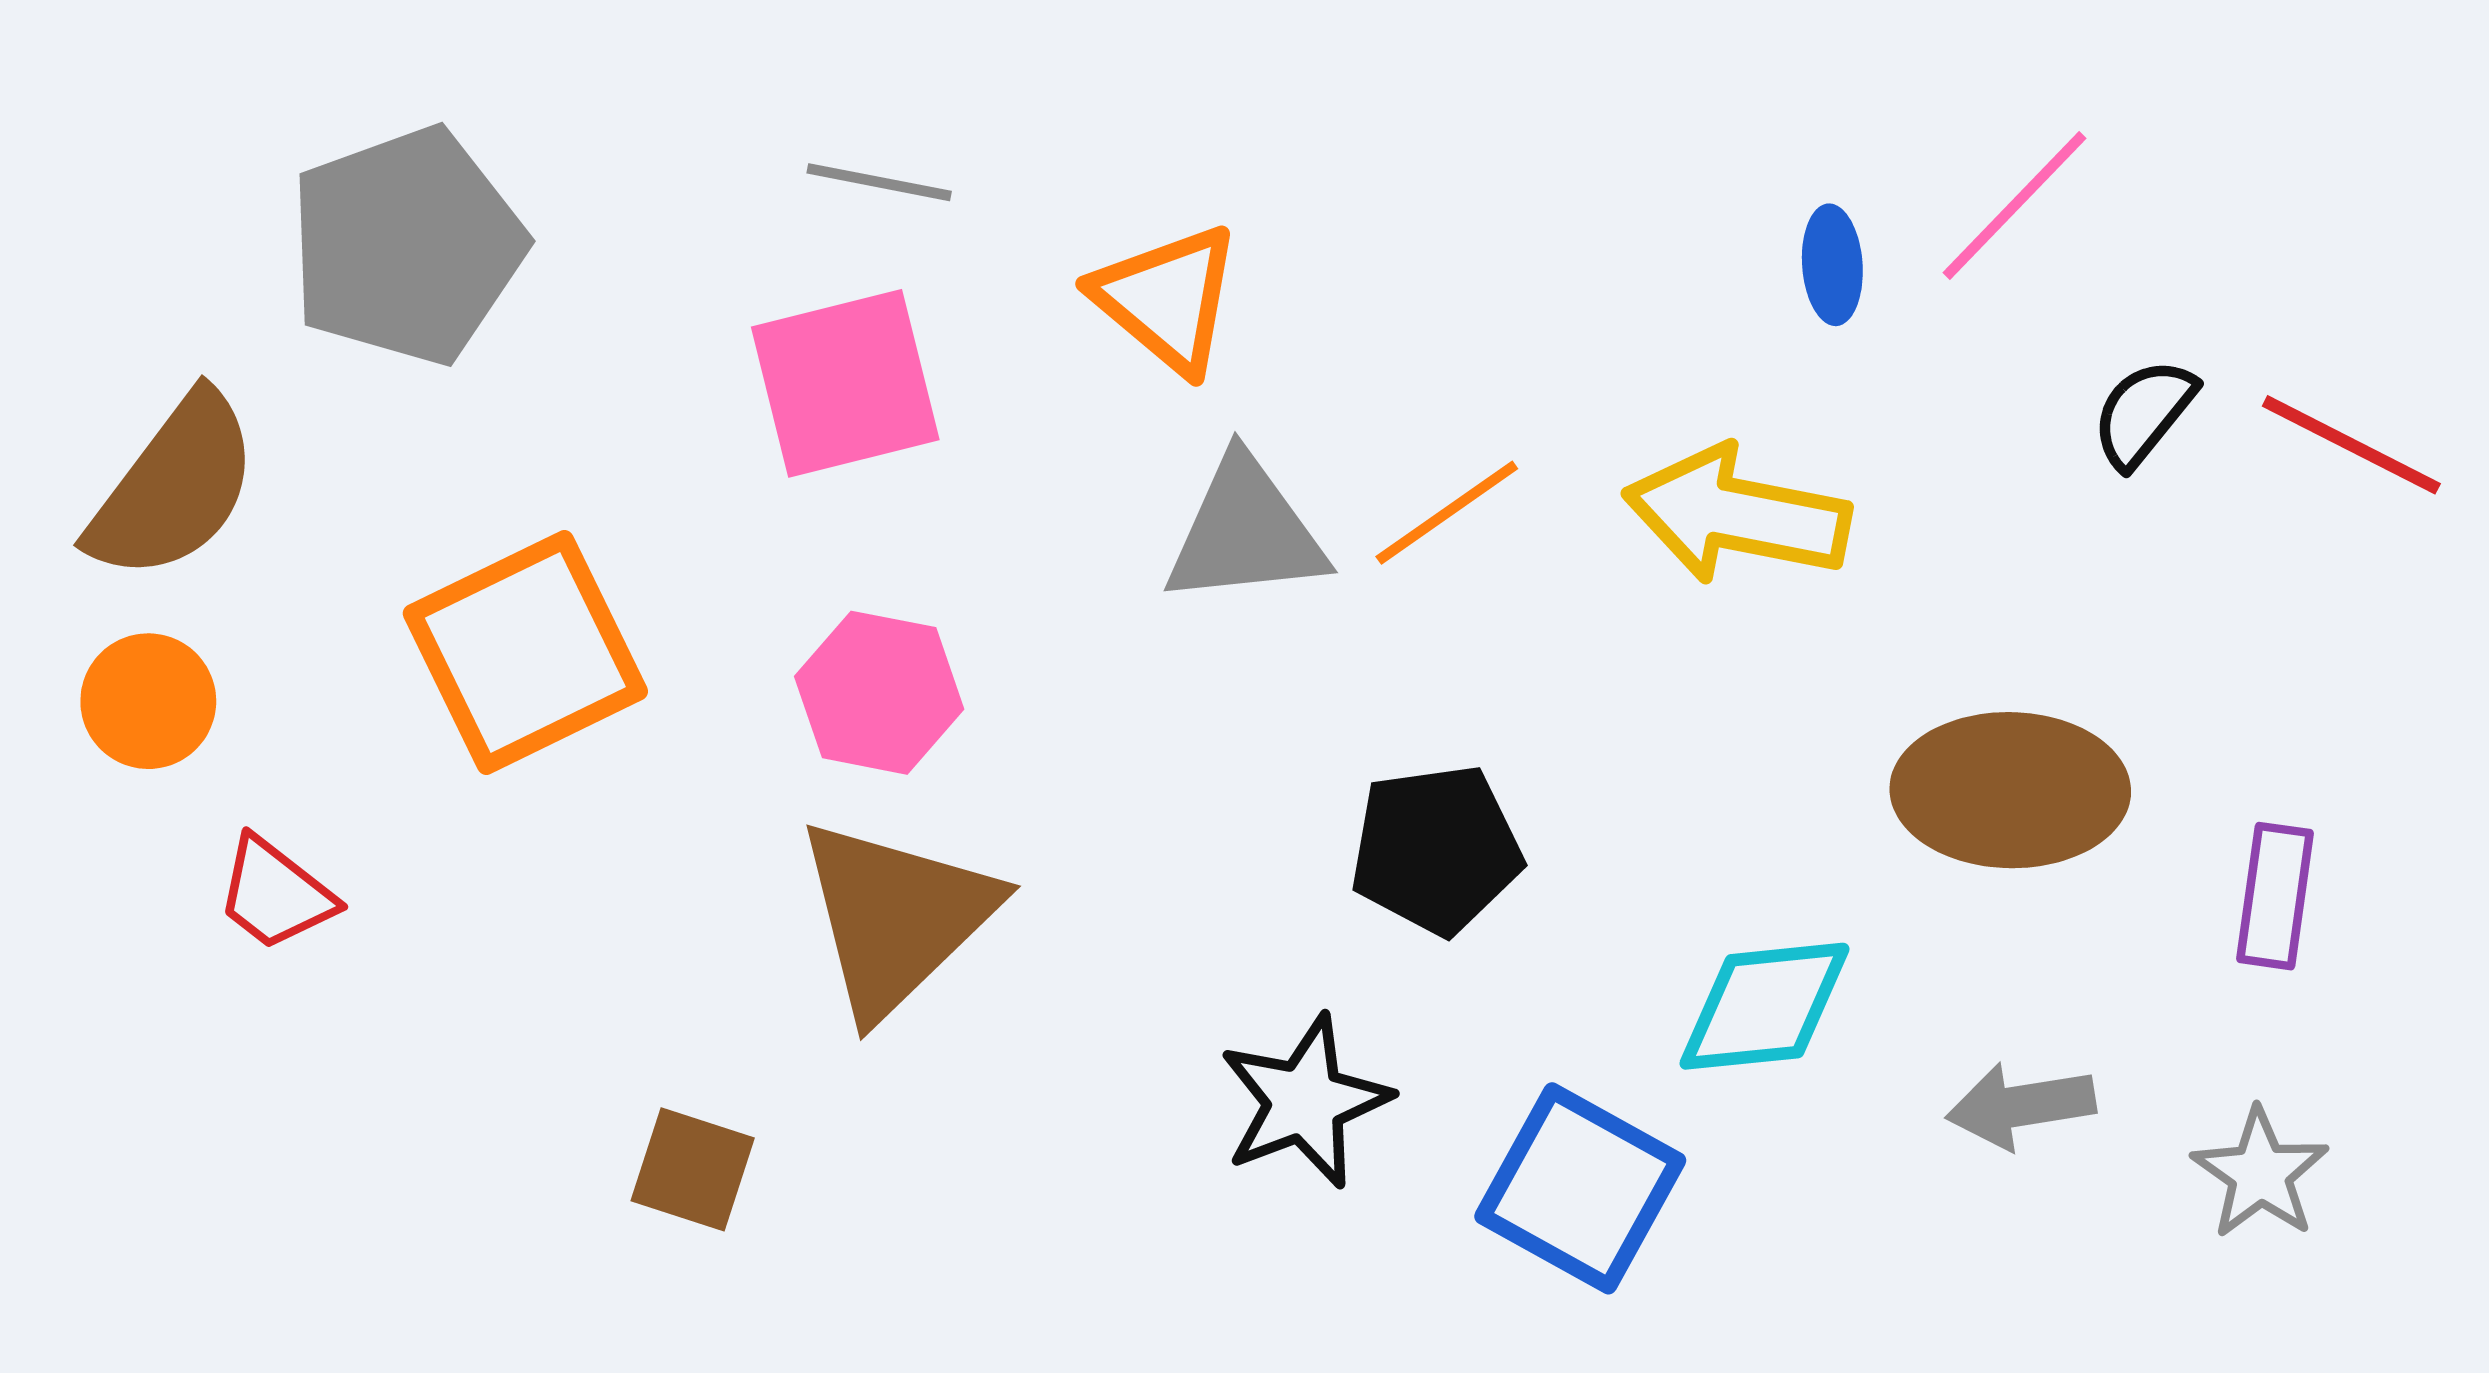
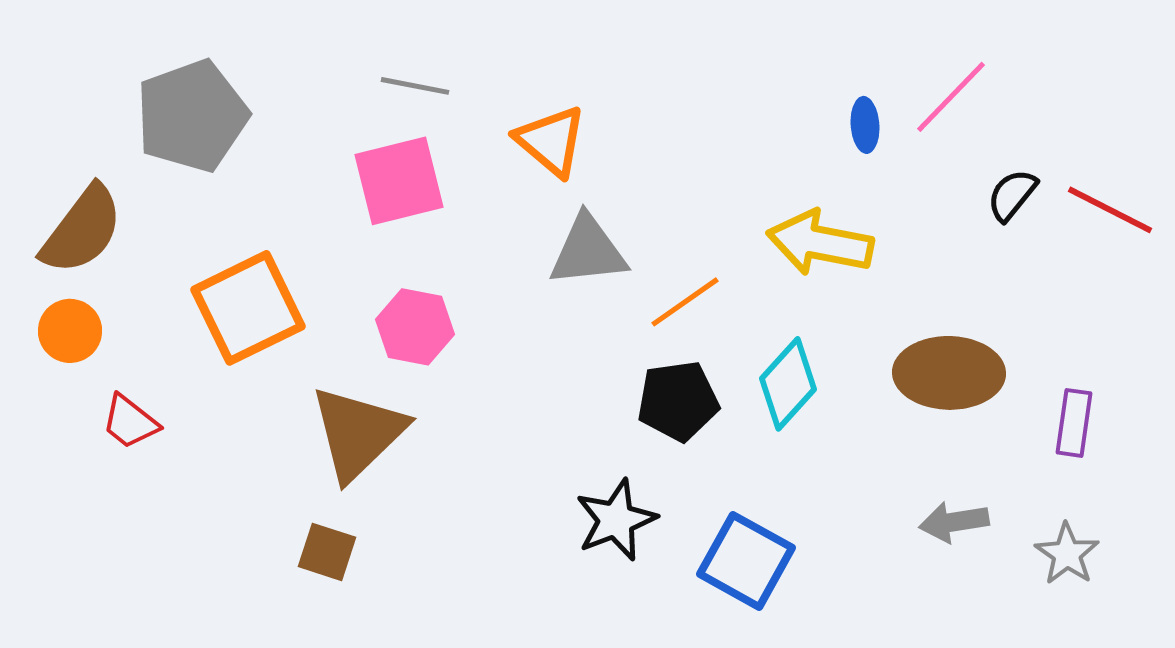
orange line: (1447, 513) -> (685, 302), moved
brown triangle: (896, 917) -> (358, 433), moved
cyan diamond: (1765, 1006) -> (788, 384), moved, turned -42

